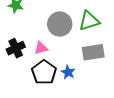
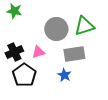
gray rectangle: (93, 52) -> (74, 54), moved
black pentagon: (44, 72) -> (24, 75), moved

